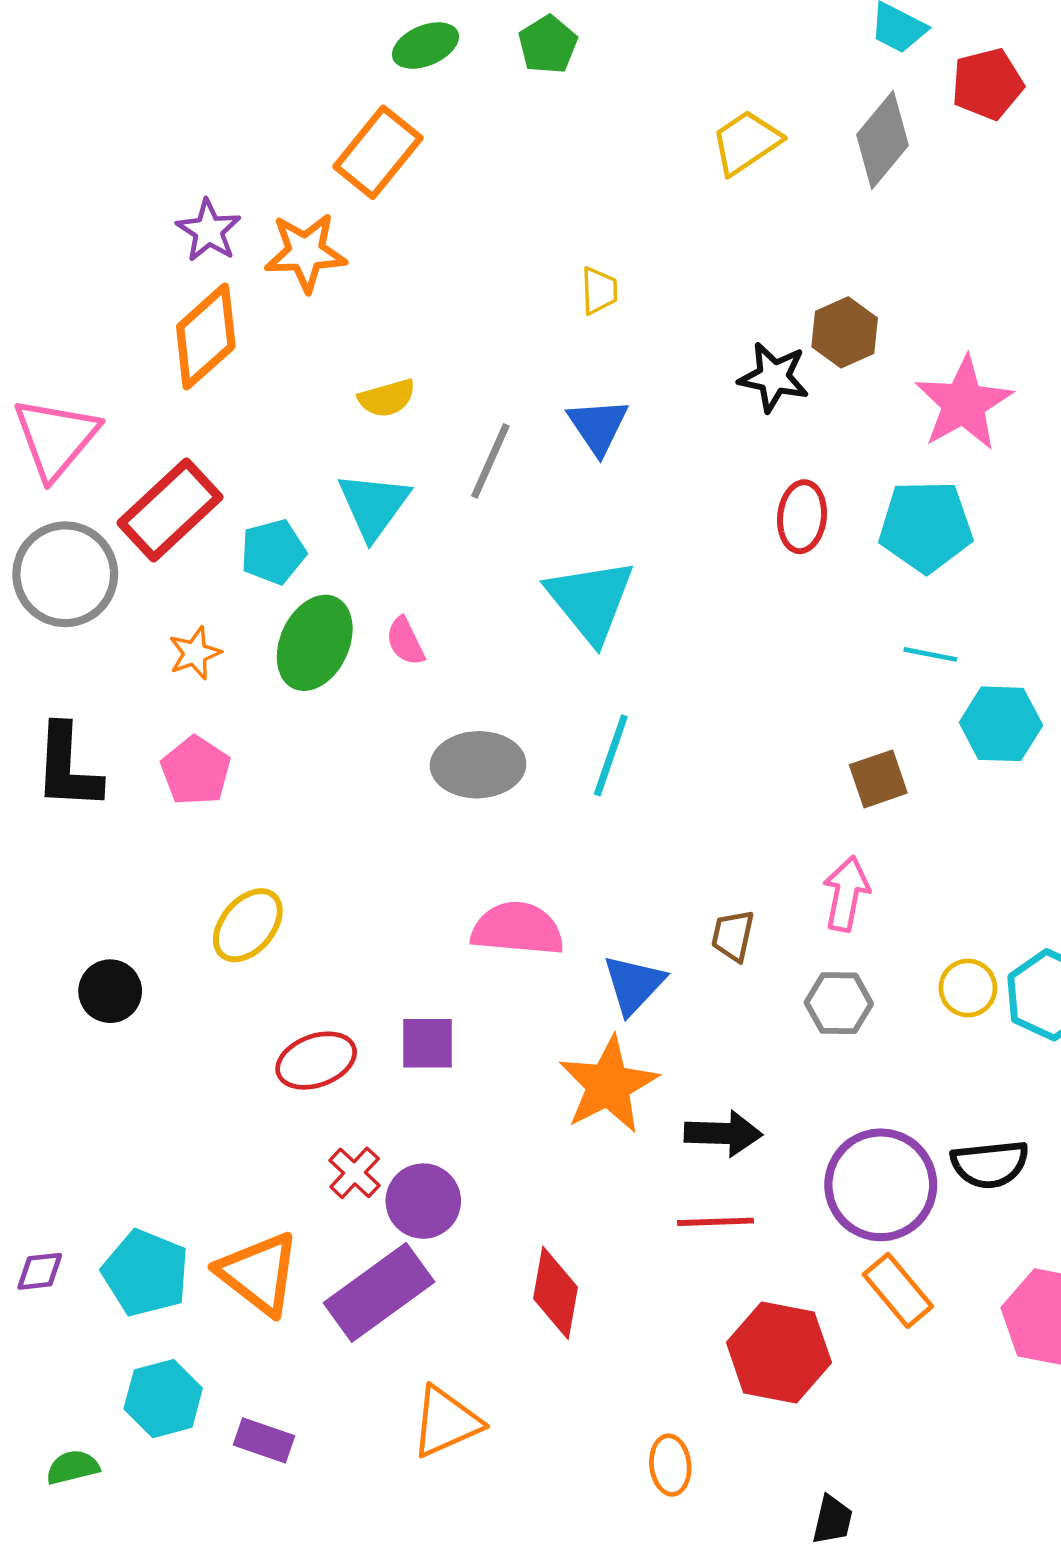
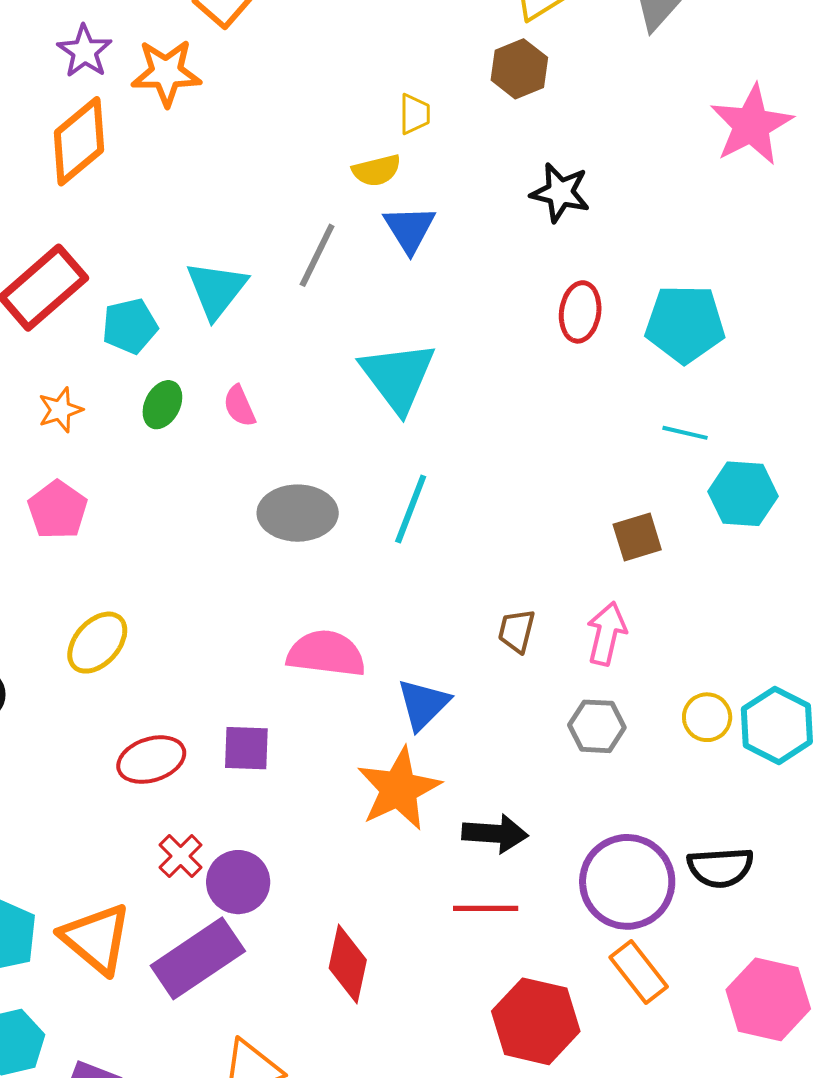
brown hexagon: (845, 332) -> (519, 69), moved
yellow semicircle: (387, 398) -> (377, 170), moved
pink star: (964, 403) -> (751, 125), moved
green ellipse: (315, 643) -> (162, 405), size x0.6
brown trapezoid: (733, 936) -> (517, 631), moved

